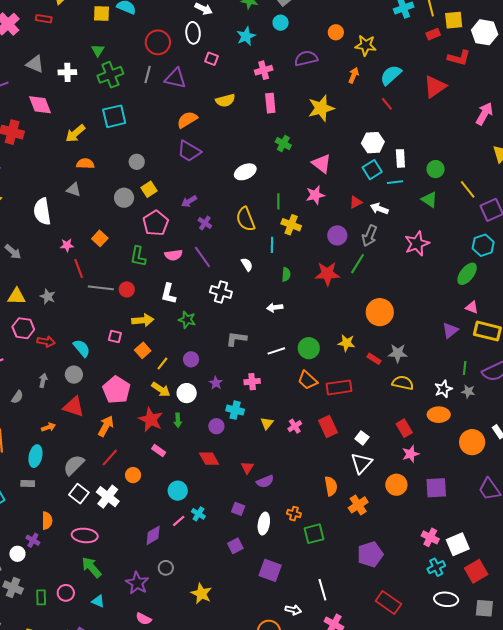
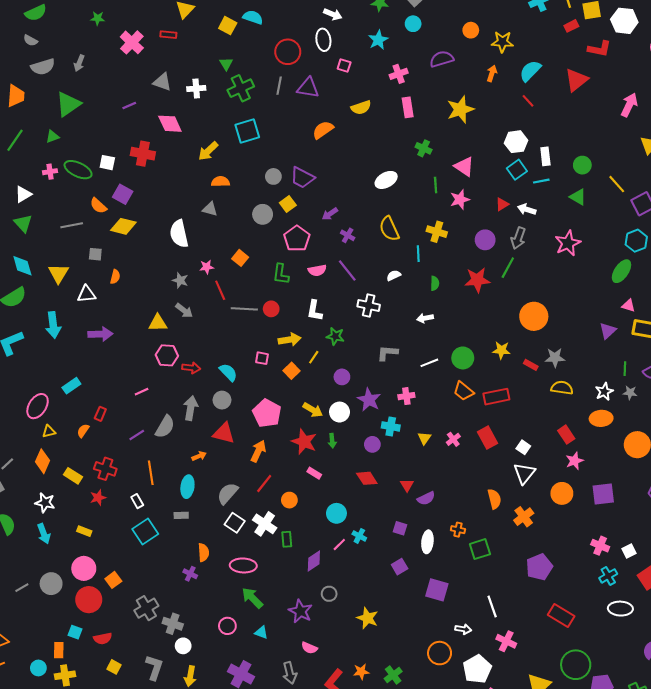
yellow square: (102, 14) -> (228, 26), turned 30
purple trapezoid: (189, 151) -> (302, 178), moved
green line: (278, 201) -> (436, 185), moved
gray arrow: (13, 252) -> (184, 311), moved
white semicircle: (247, 264) -> (394, 275), turned -80
gray star: (48, 297) -> (180, 280), moved
yellow line: (162, 363) -> (314, 357), moved
gray arrow: (43, 380) -> (191, 408), size x1.6
purple star: (216, 383) -> (369, 400), size x1.6
gray semicircle: (17, 397) -> (165, 427), size x1.6
white square: (458, 544) -> (629, 551), size x0.6
white circle: (17, 554) -> (183, 646), moved
green rectangle: (41, 597) -> (287, 539), moved

